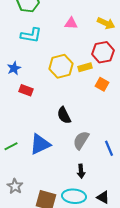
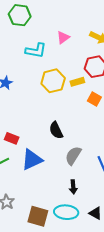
pink triangle: (71, 23) -> (63, 37), turned -40
cyan L-shape: (31, 35) -> (36, 51), moved
red rectangle: (26, 90) -> (12, 138), moved

